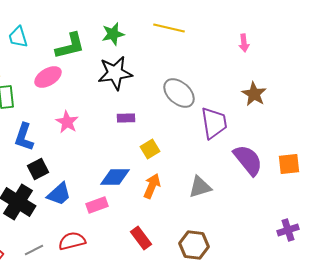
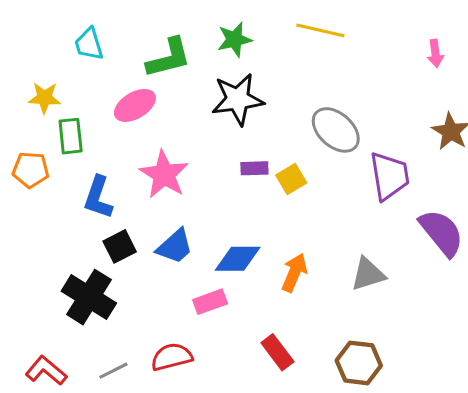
pink star: (67, 122) -> (164, 174), size x1.4
yellow square: (150, 149) -> (291, 179), moved
blue trapezoid: (59, 194) -> (175, 246), moved

